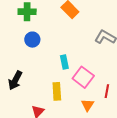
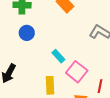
cyan rectangle: (64, 62) -> (58, 56), turned -32

